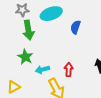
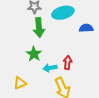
blue semicircle: (75, 27) -> (86, 28), turned 64
red arrow: (69, 70) -> (68, 62), moved

